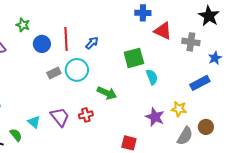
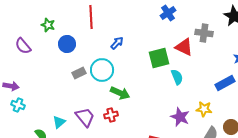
blue cross: (143, 13) -> (168, 13), turned -35
red triangle: (163, 31) -> (184, 47), moved
red line: (66, 39) -> (91, 17), moved
gray cross: (191, 42) -> (204, 33), moved
green arrow: (107, 93) -> (120, 93), moved
cyan triangle: (34, 122) -> (59, 122), turned 40

